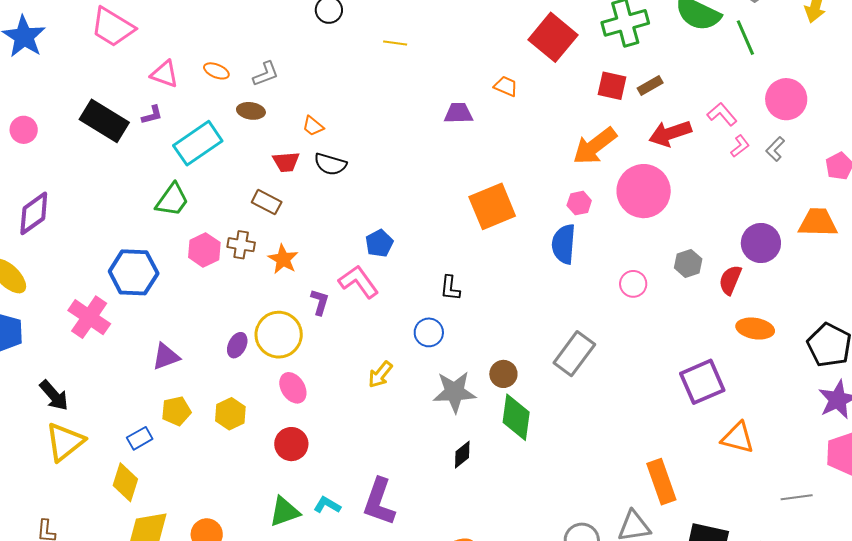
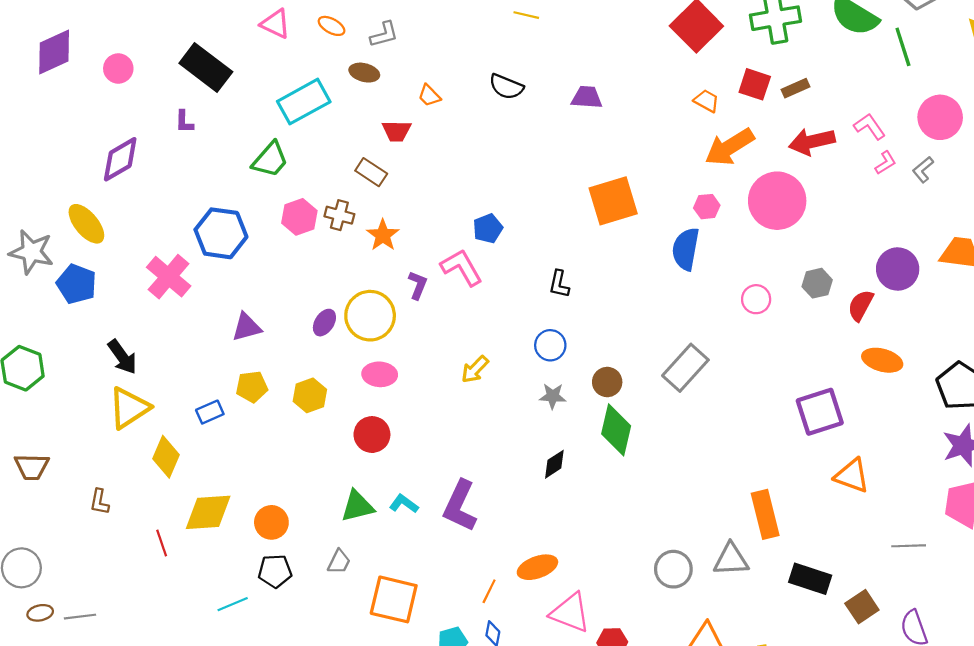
orange trapezoid: (506, 86) -> (706, 101), moved
purple L-shape: (152, 115) -> (184, 122), moved, turned 100
black semicircle: (330, 164) -> (506, 87), moved
blue circle: (429, 332) -> (550, 345), moved
pink ellipse: (293, 388) -> (380, 374), turned -60
gray star: (454, 392) -> (553, 396), size x0.6
yellow diamond: (125, 482) -> (166, 457), moved

